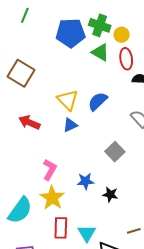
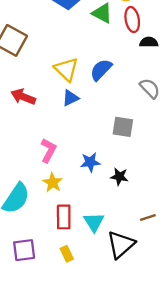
gray square: (115, 152) -> (123, 127), turned -36
yellow star: (52, 198) -> (53, 183), size x0.7

